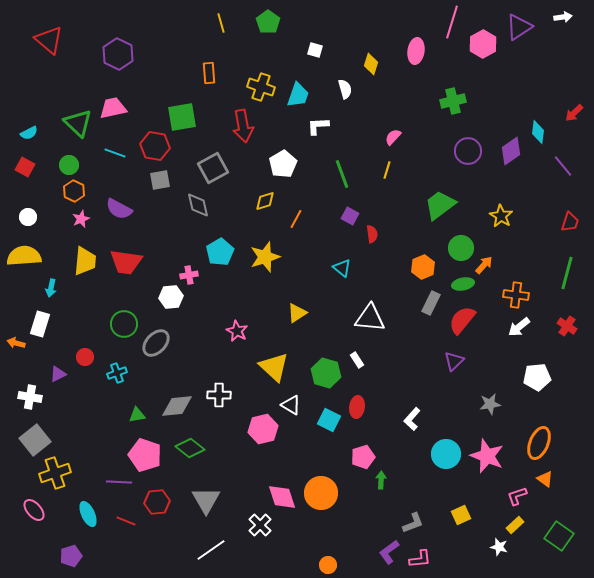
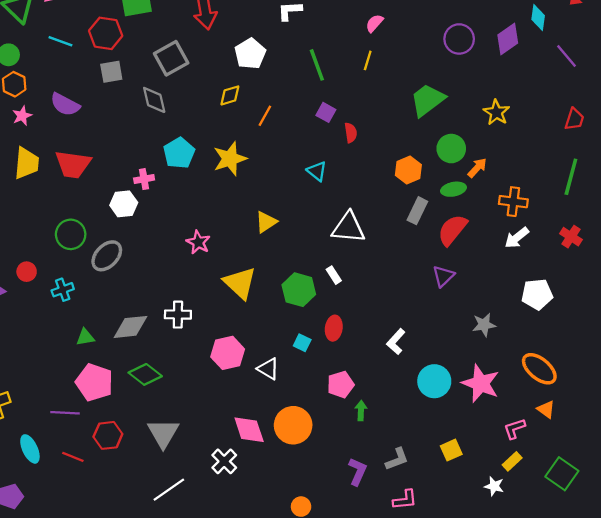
white triangle: (291, 405) -> (268, 369), moved
cyan square: (329, 420) -> (302, 343), size x0.7
orange ellipse: (539, 443) -> (539, 369), turned -72
purple L-shape: (389, 552) -> (357, 472), moved, turned 150

